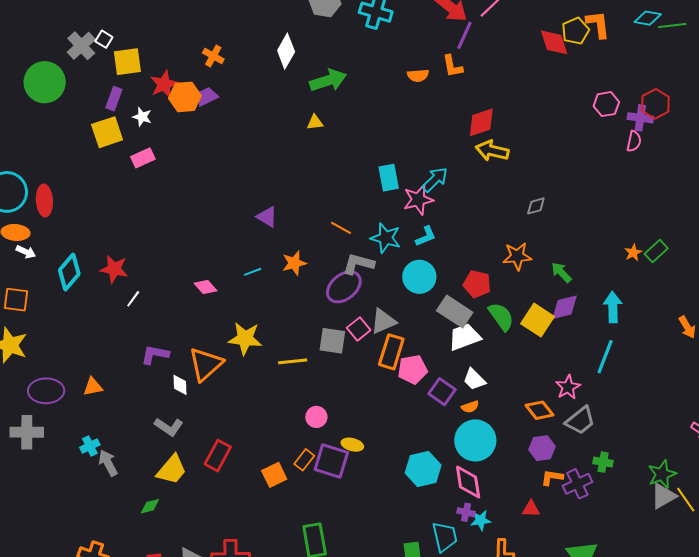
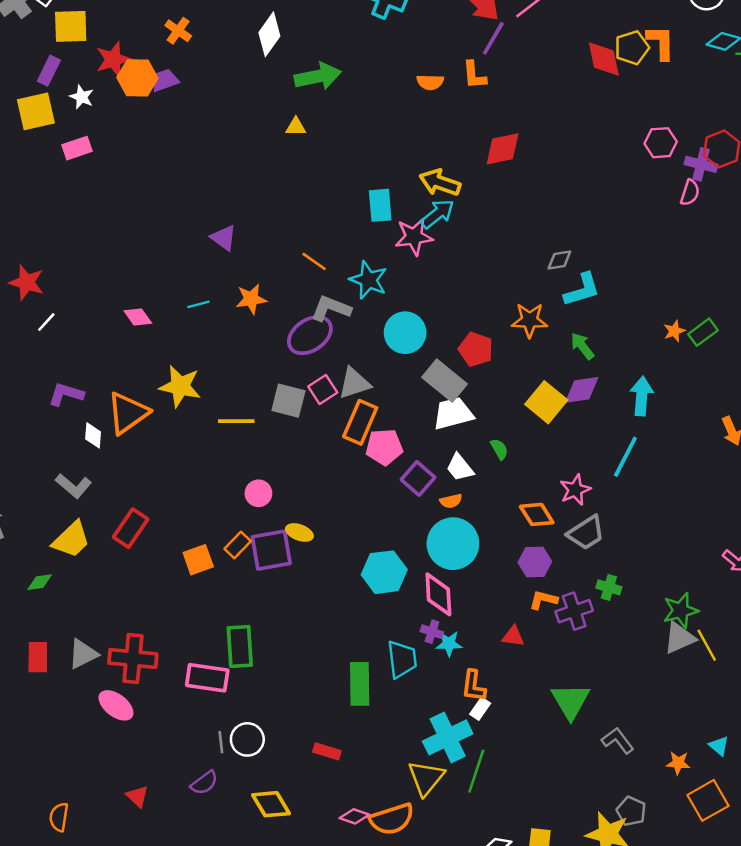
yellow arrow: (492, 151) -> (440, 183), moved
cyan L-shape: (426, 236) -> (582, 290), moved, size x1.4
green semicircle: (501, 316) -> (499, 449), moved, size x0.6
purple square: (331, 461) -> (271, 550), turned -33

